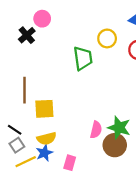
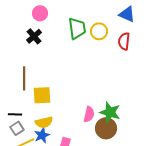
black cross: (27, 35) -> (34, 36), moved
green trapezoid: (83, 58) -> (77, 28), moved
black line: (15, 130) -> (15, 114), turned -32

